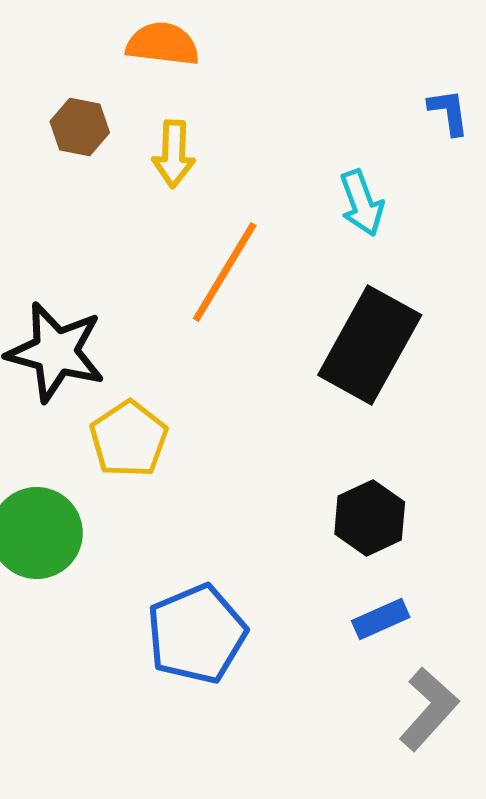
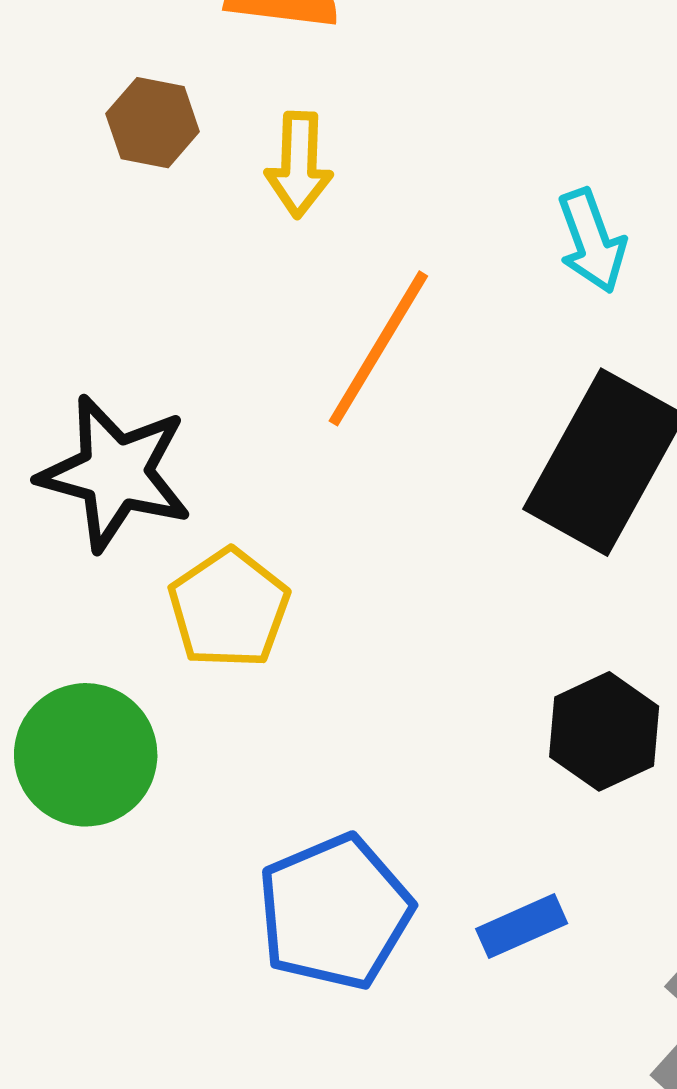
blue rectangle: (381, 619) -> (522, 926), moved

